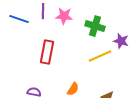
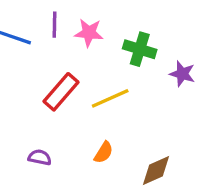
red rectangle: (47, 52) -> (61, 92), turned 30
yellow line: (100, 56) -> (110, 98), moved

